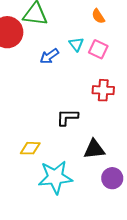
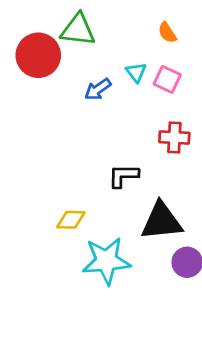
black triangle: (94, 149) -> (162, 221), size x1.4

